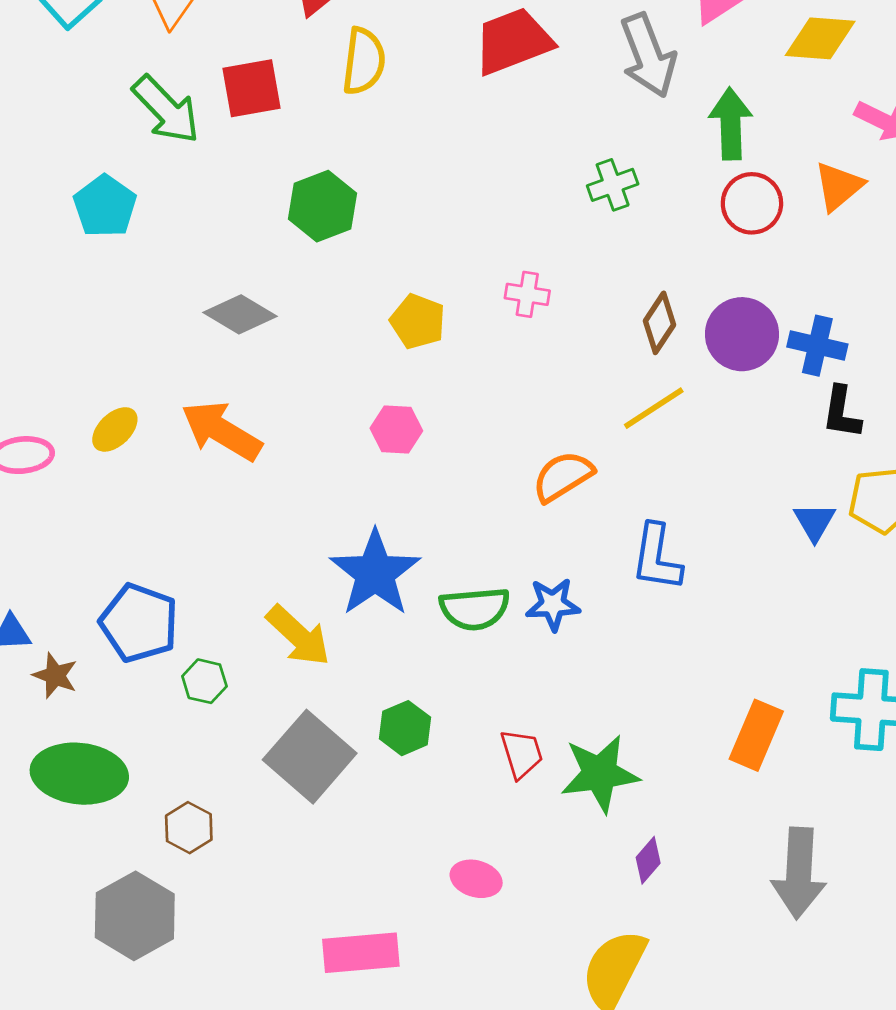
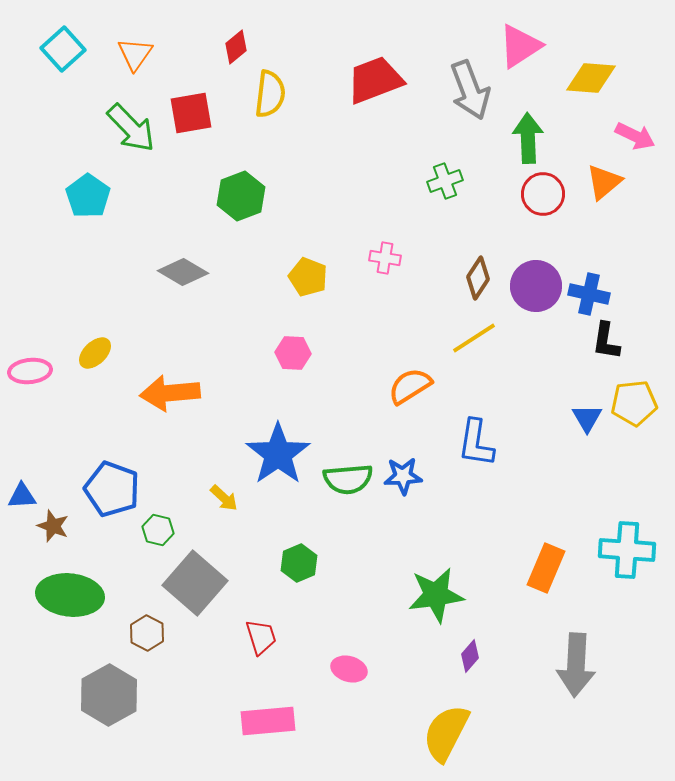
orange arrow: (222, 431) -> (170, 393), moved, turned -36
yellow arrow: (298, 636) -> (224, 498), size x0.6
red trapezoid: (522, 754) -> (261, 637), moved
gray square: (310, 757) -> (195, 583), moved

